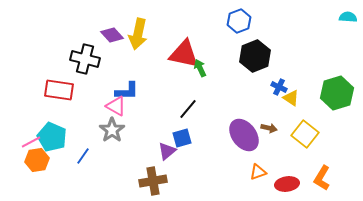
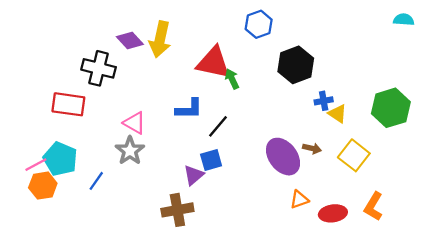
blue hexagon: (239, 21) -> (259, 24), moved
blue cross: (279, 87) -> (324, 101), turned -35
blue L-shape: (127, 91) -> (189, 109), moved

